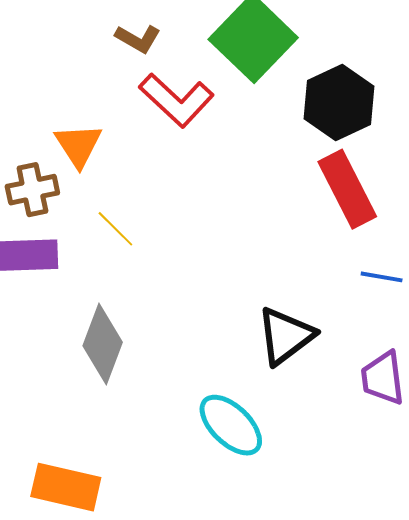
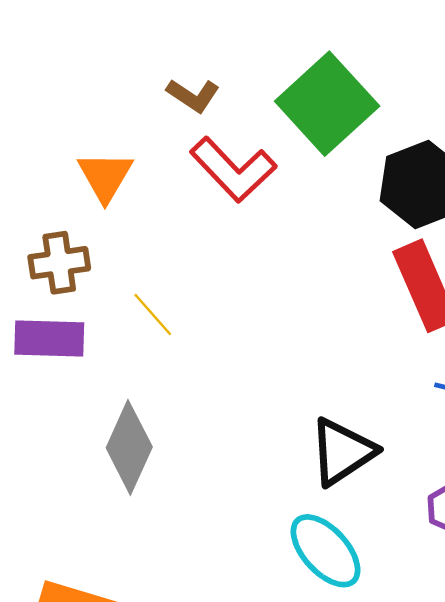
orange triangle: (78, 145) -> (105, 176), moved
cyan ellipse: (231, 425) -> (325, 551), moved

